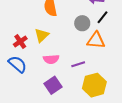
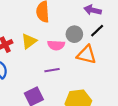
pink semicircle: (51, 59) -> (56, 45), moved
purple line: (78, 64) -> (52, 70), moved

